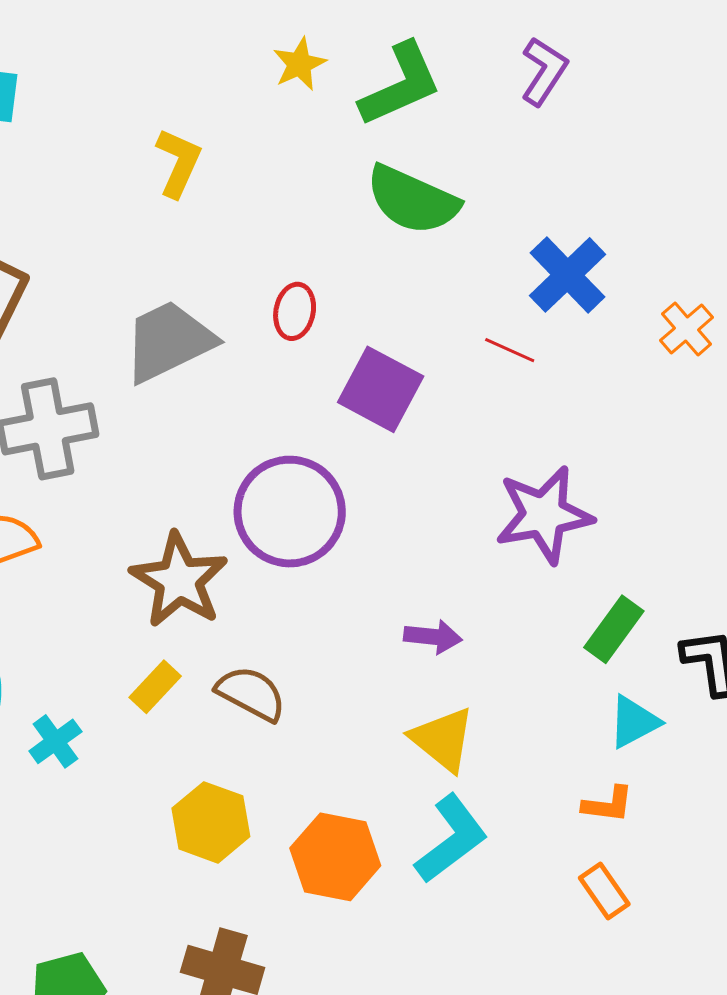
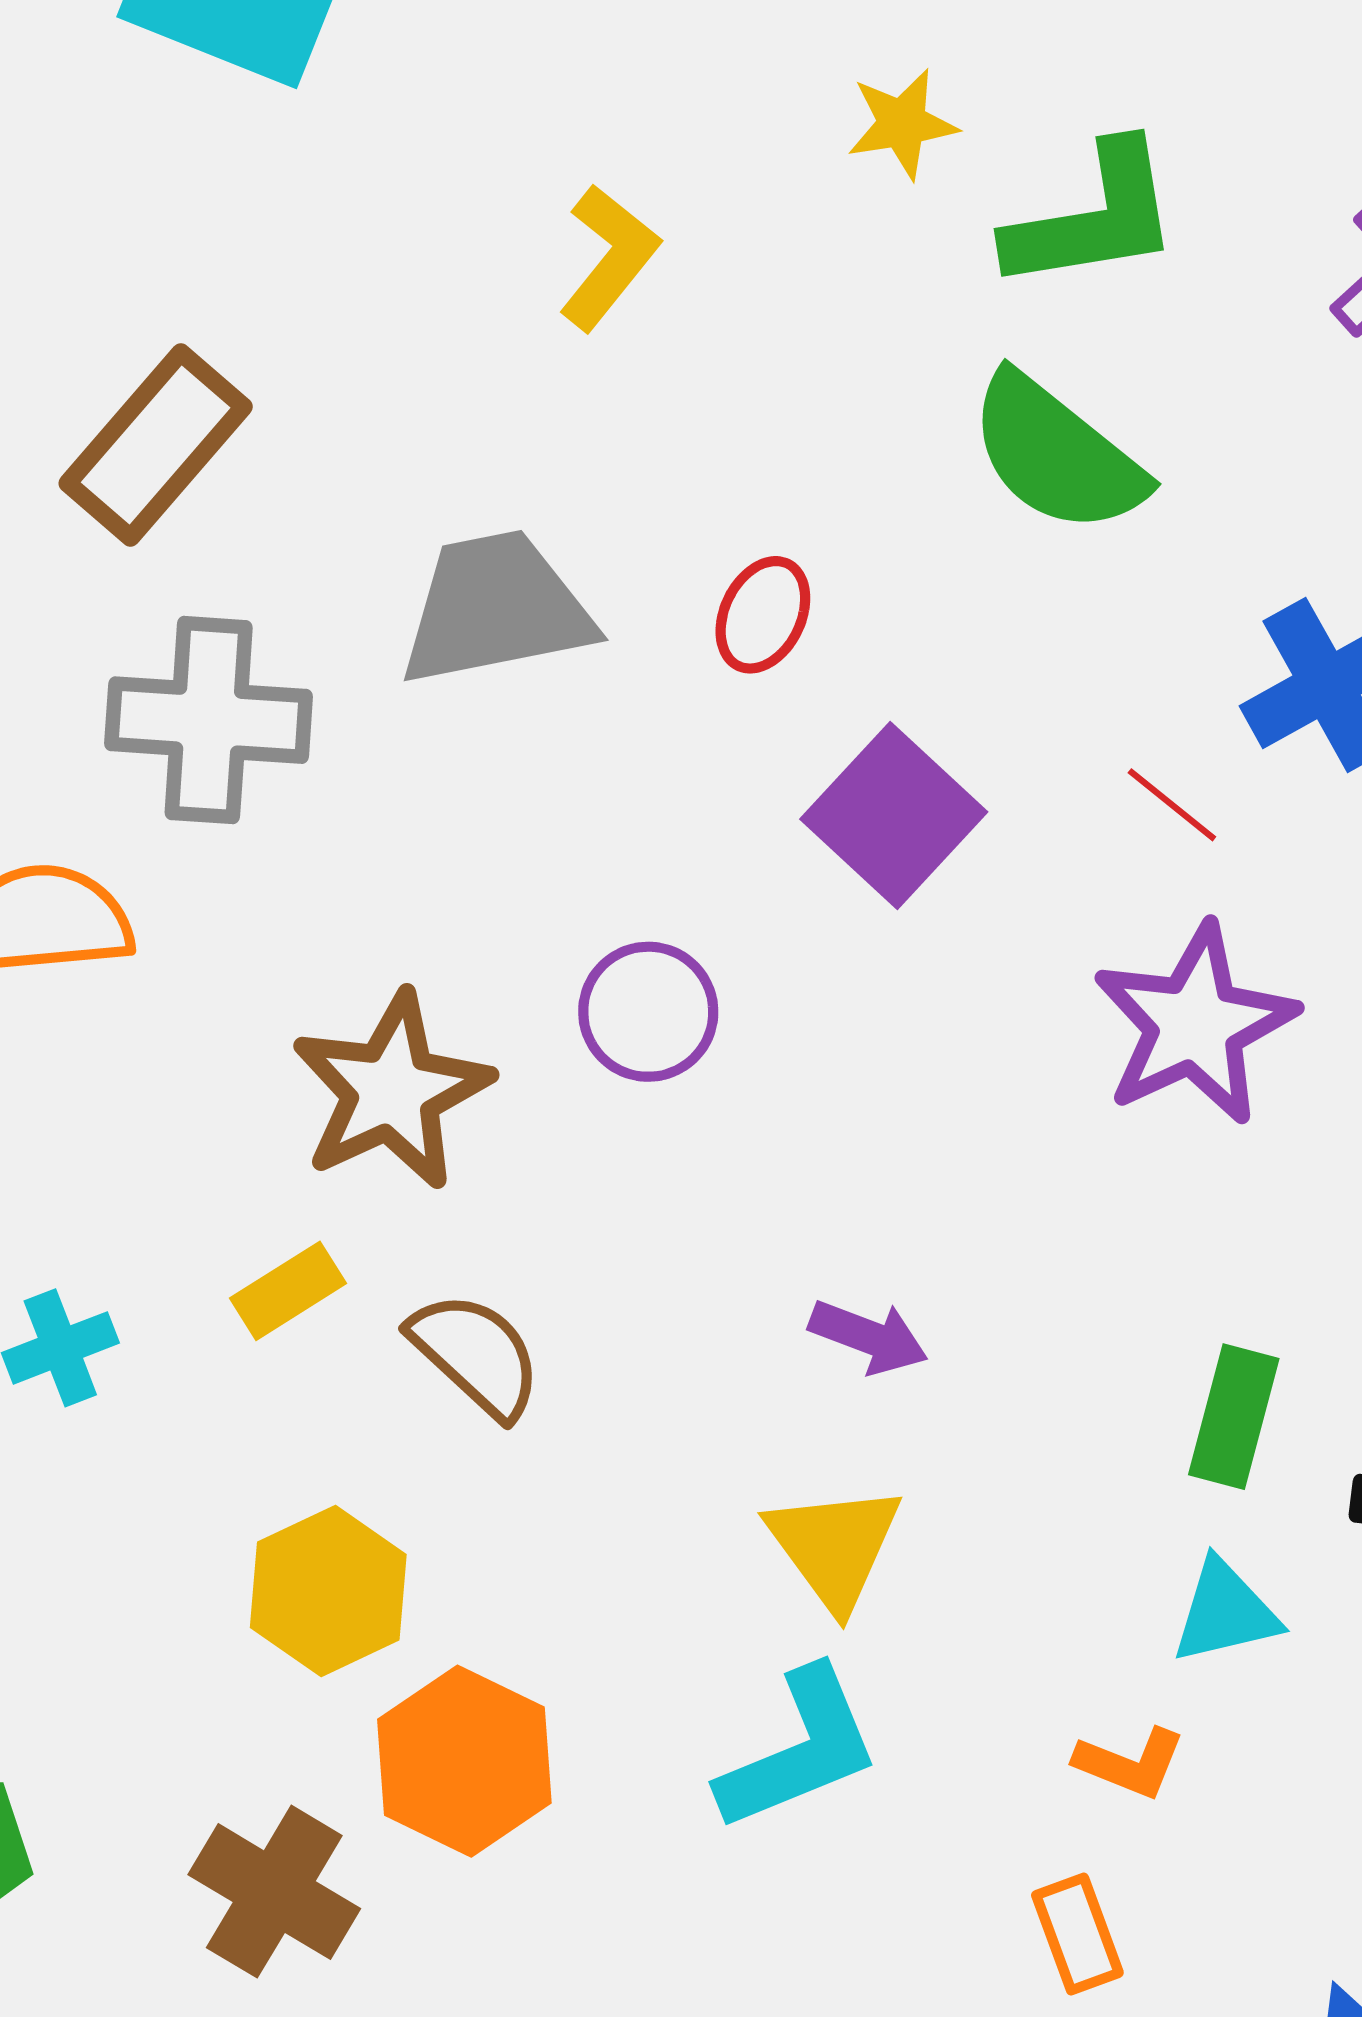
purple circle: (290, 512) -> (648, 1012), size x0.6
purple star: (544, 515) -> (1195, 1024), moved, turned -30
green rectangle: (614, 629) -> (1234, 1417), turned -36
orange hexagon: (335, 857) -> (464, 1761), moved

